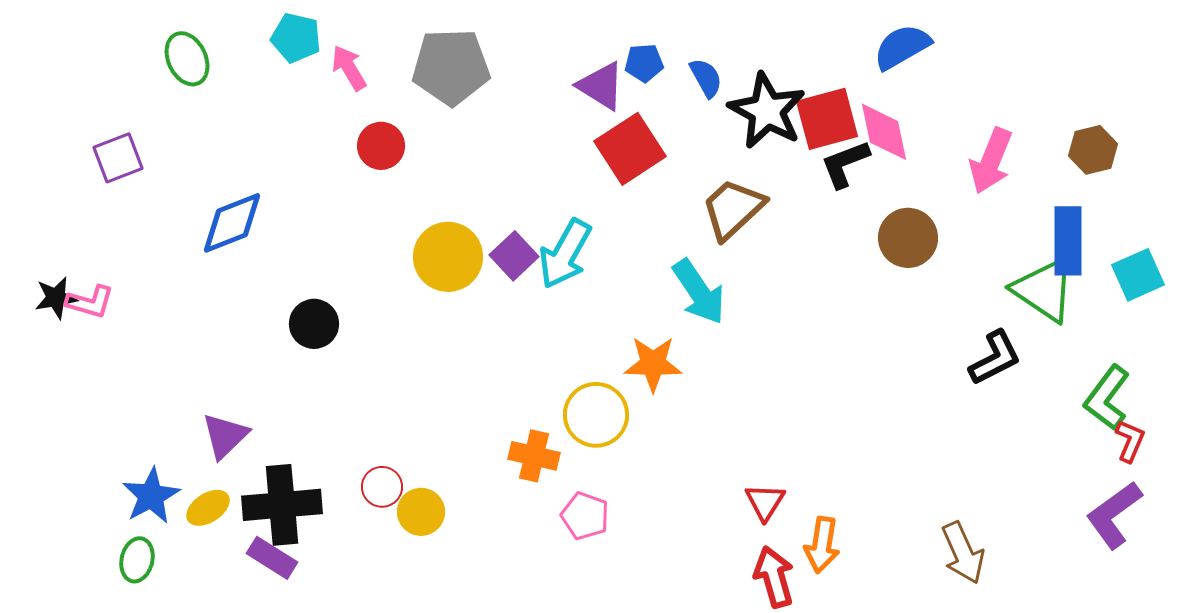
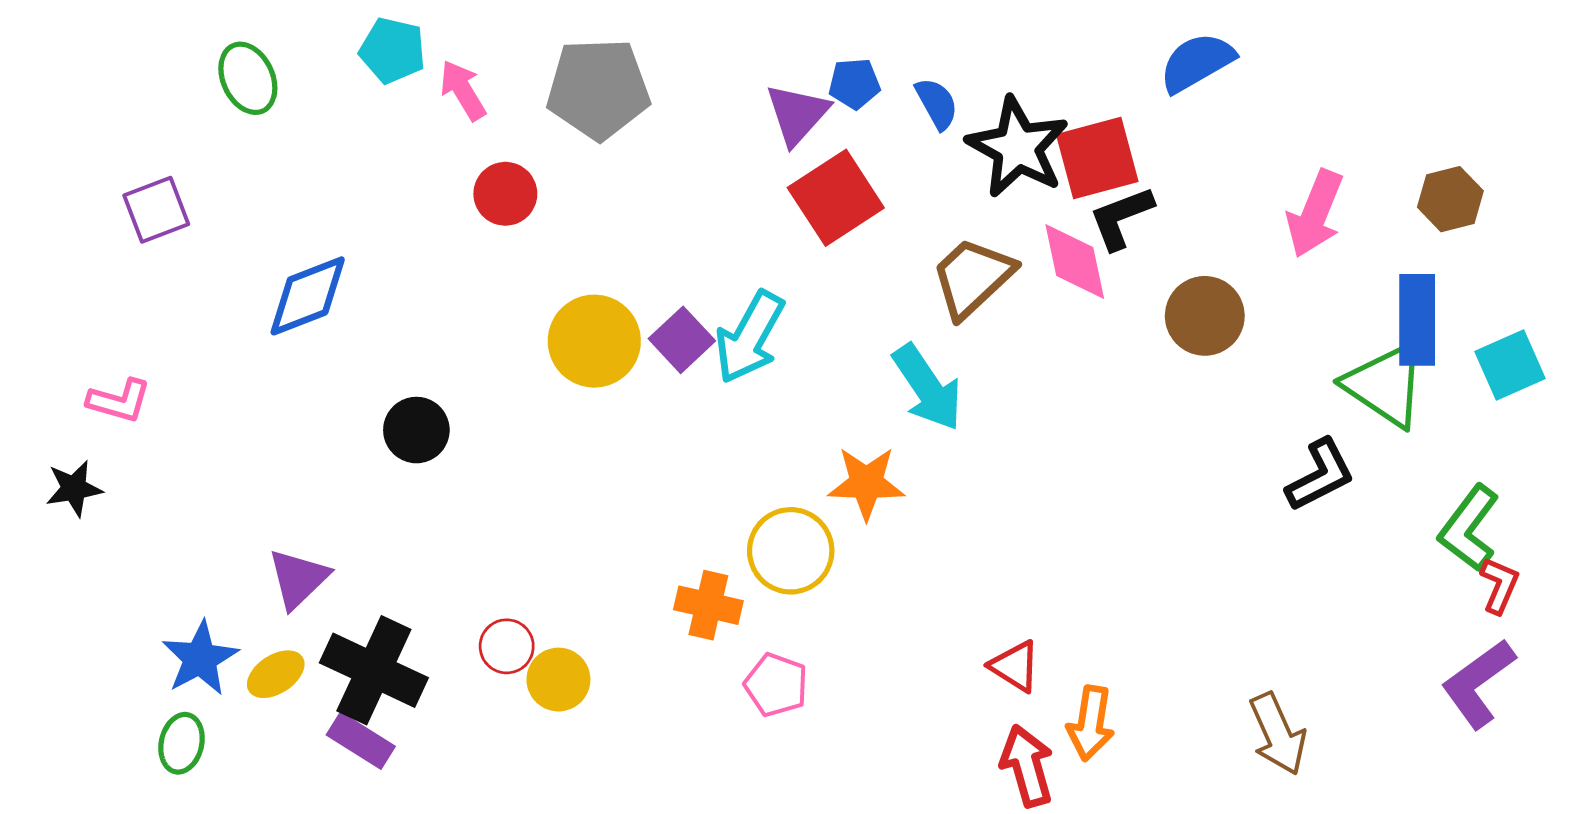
purple triangle: (601, 86) -> (797, 114), turned 40
pink diamond: (884, 132) -> (1075, 261), moved
black star: (56, 298) -> (74, 488), moved
red triangle: (765, 502) -> (1015, 666), turned -30
black cross: (282, 505) -> (374, 670), turned 30

